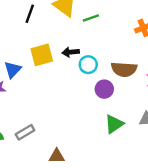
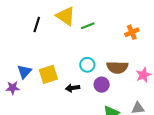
black arrow: (71, 52) -> (73, 88), moved
yellow square: (42, 55) -> (48, 74), moved

